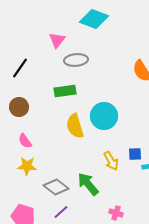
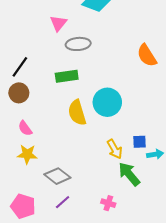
black line: (20, 68) -> (20, 67), moved
green arrow: (88, 184) -> (129, 174), moved
pink cross: (116, 213) -> (108, 203), moved

